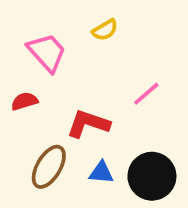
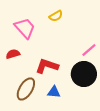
pink line: (146, 94) -> (89, 50), moved
black circle: (152, 176) -> (84, 74), moved

